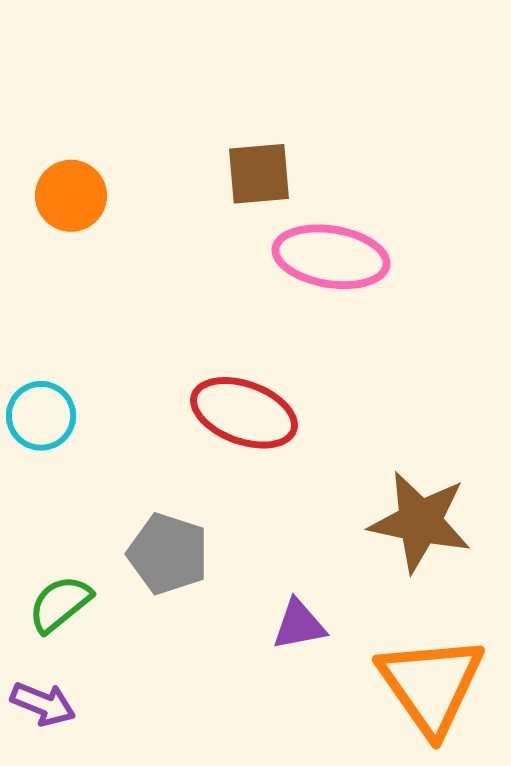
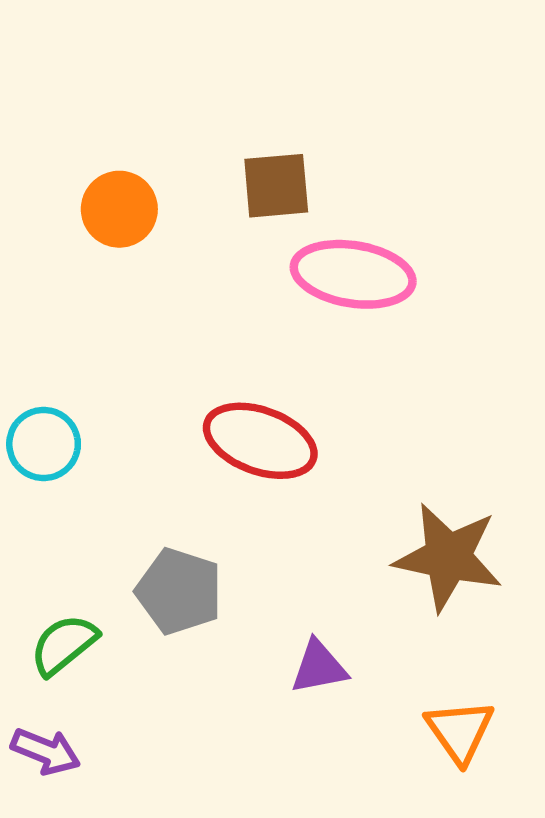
orange circle: (71, 196) -> (119, 209), moved
orange triangle: (431, 685) -> (460, 731), size x0.6

